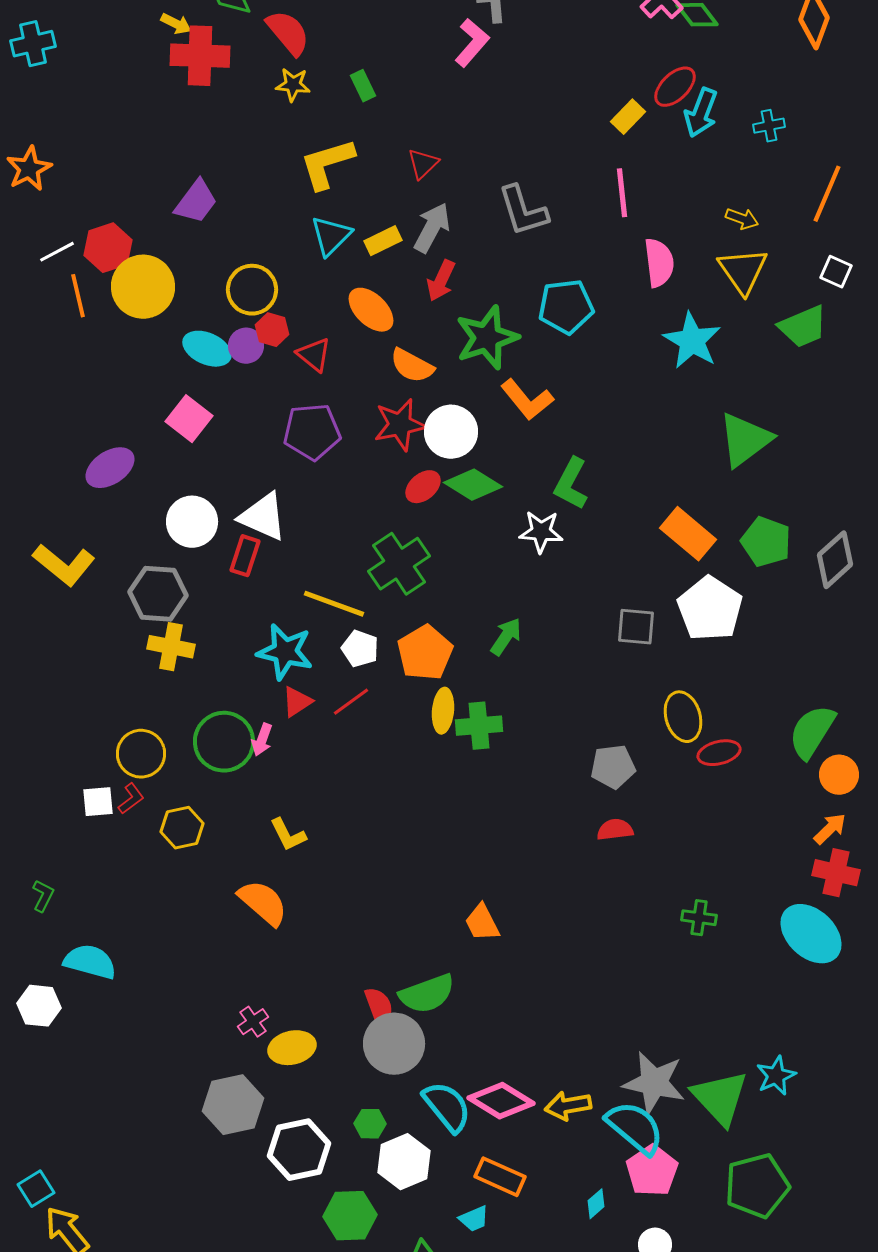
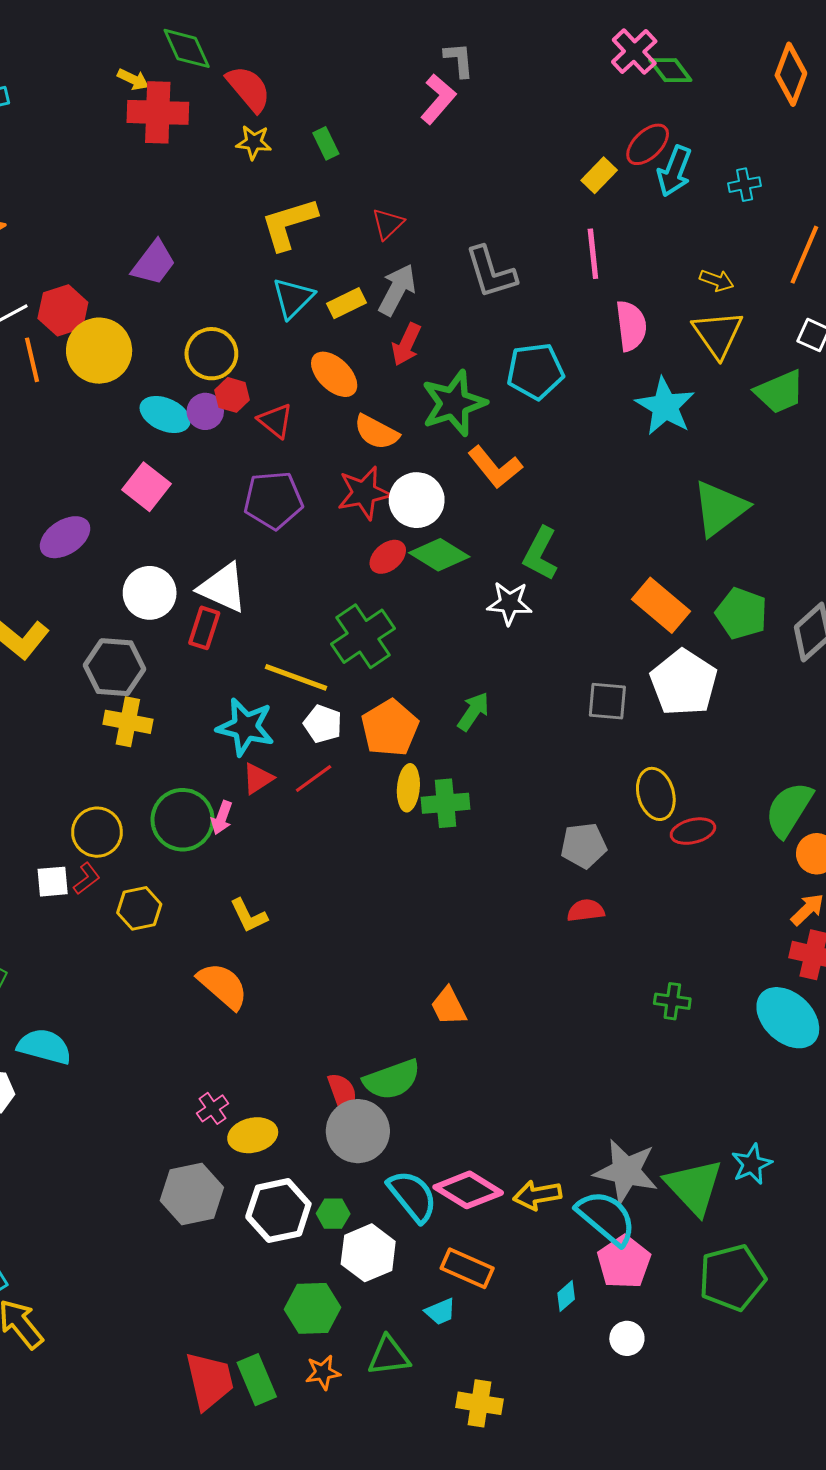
white hexagon: (299, 1150) -> (278, 1211), moved

